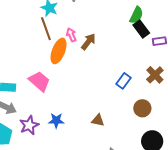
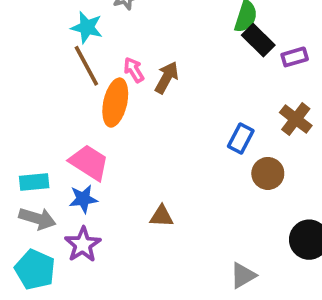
brown circle: (142, 108) -> (268, 173), moved
brown triangle: (98, 120) -> (162, 216), moved
blue star: (56, 121) -> (83, 199), moved

